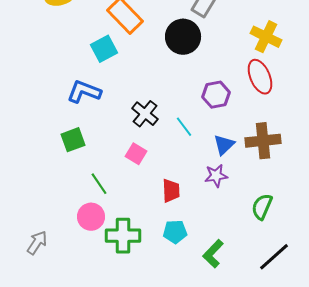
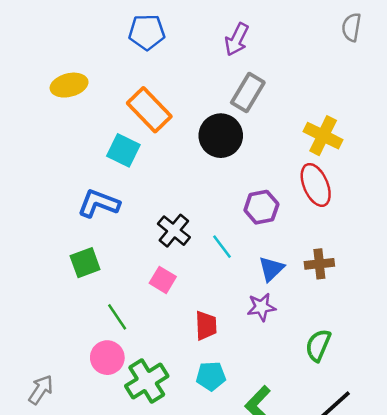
cyan square: (104, 49) -> (123, 150), turned -36
brown cross: (263, 141) -> (319, 264), size x0.7
green cross: (123, 236) -> (147, 381), turned -32

